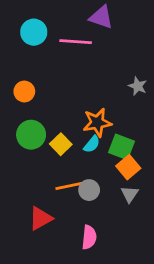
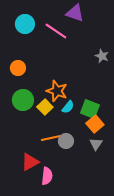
pink line: (76, 42) -> (56, 31), turned 30
gray star: (138, 86) -> (102, 56), moved
orange star: (97, 123) -> (57, 91), moved, turned 30
pink semicircle: (89, 237) -> (47, 176), moved

